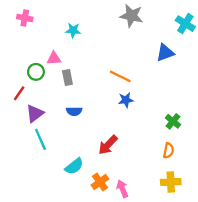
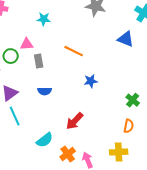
blue triangle: (165, 53) -> (126, 39), turned 42
orange line: (120, 76) -> (74, 51), moved
yellow cross: (171, 182) -> (119, 152), moved

